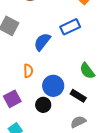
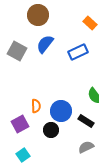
blue semicircle: (42, 42) -> (45, 44), moved
orange semicircle: (28, 71) -> (36, 106), moved

